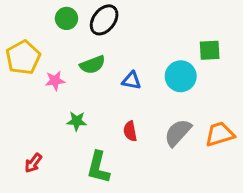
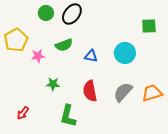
green square: (210, 50) -> (149, 26), moved
red semicircle: (130, 131) -> (90, 91), size x1.5

